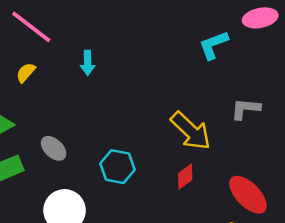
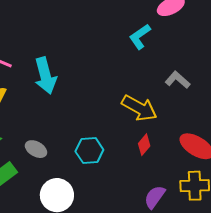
cyan arrow: (88, 63) -> (45, 76), size x1.8
gray L-shape: (246, 109) -> (178, 80), turned 50

